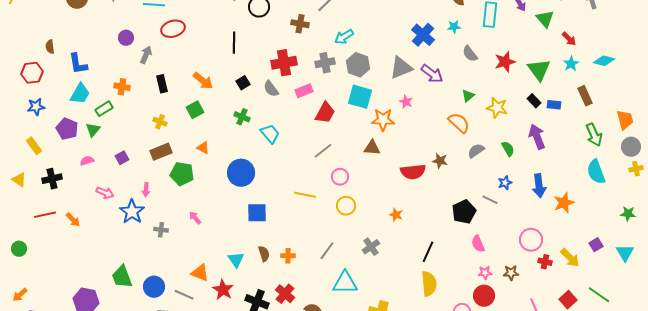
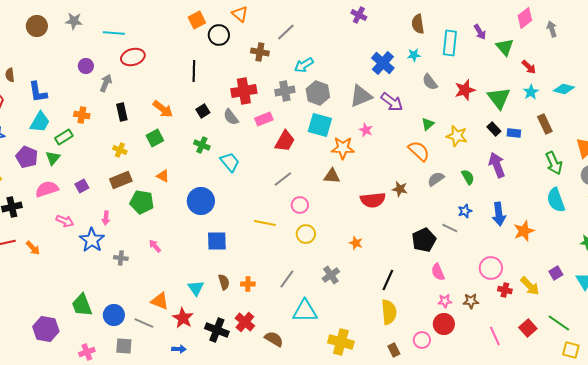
pink semicircle: (87, 161) -> (47, 189), size x1.6

